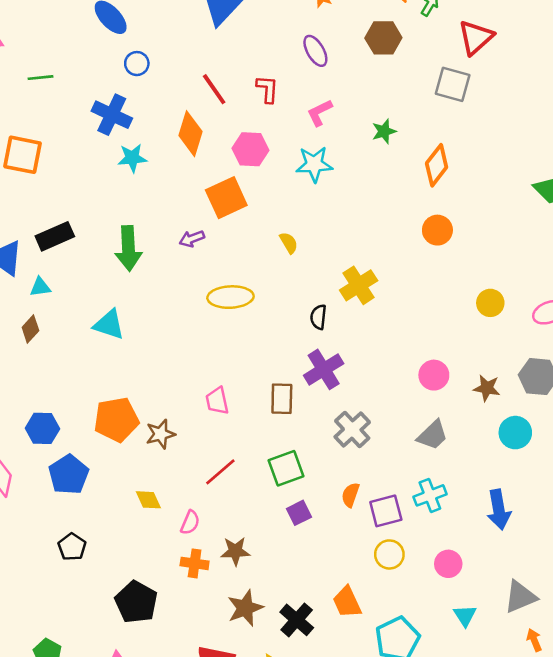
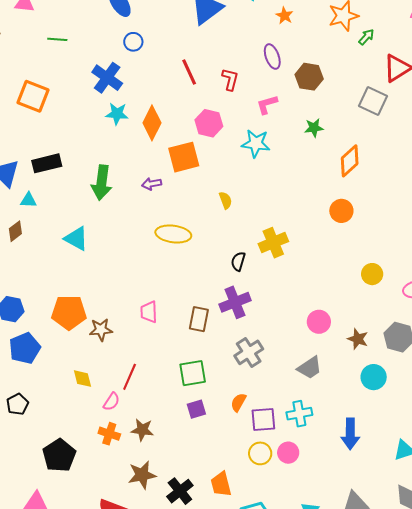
brown hexagon: (383, 38) -> (309, 77), moved
orange diamond: (191, 134) -> (152, 123), moved
red line: (220, 472) -> (130, 377), moved, turned -36
pink circle: (448, 564) -> (288, 453), moved

